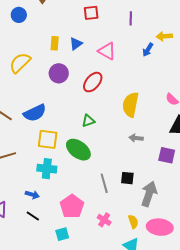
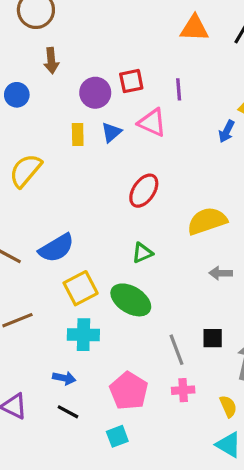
purple line: (131, 18) -> (179, 89), moved
pink triangle: (107, 51) -> (152, 123), moved
purple circle: (59, 73) -> (95, 93), moved
yellow semicircle: (131, 105) -> (207, 221), turned 65
yellow square: (48, 139) -> (81, 288), turned -30
pink cross: (104, 220) -> (183, 390), moved, turned -32

